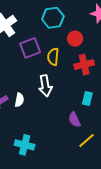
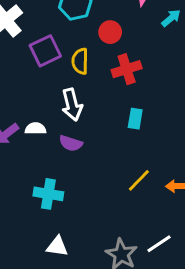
white semicircle: (19, 100) -> (35, 128), turned -96
purple semicircle: (74, 120) -> (71, 143), moved, turned -42

